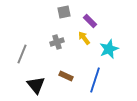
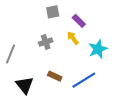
blue line: (95, 80) -> (84, 80), turned 40

